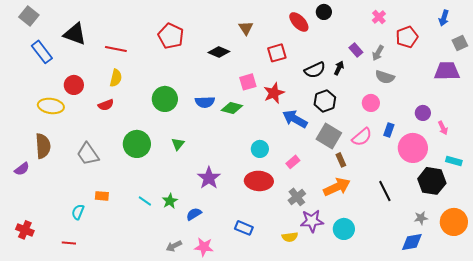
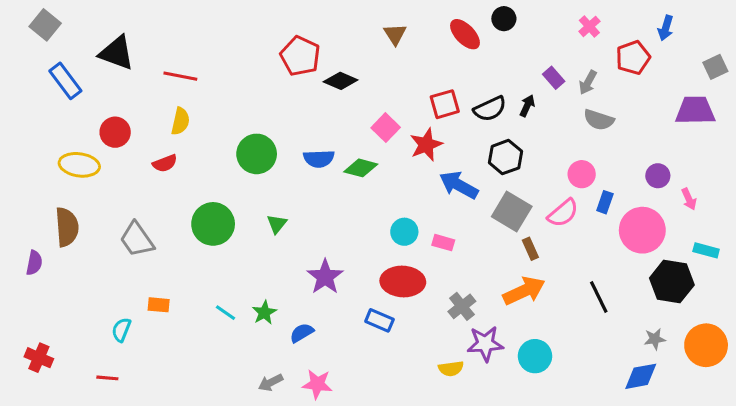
blue arrow: (444, 18) -> (666, 28), moved
brown triangle: (246, 28) -> (395, 34), moved
red pentagon: (171, 36) -> (300, 56), moved
red square: (277, 53) -> (445, 104), moved
pink square: (248, 82) -> (386, 128), turned -30
pink circle: (371, 103) -> (582, 174), moved
pink rectangle: (293, 162) -> (443, 243), moved, turned 56
purple semicircle: (22, 169) -> (34, 263), turned -42
blue rectangle: (244, 228) -> (379, 320), moved

